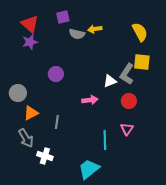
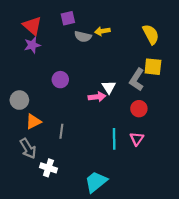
white triangle: (110, 81) -> (109, 87), moved, turned -40
pink arrow: (90, 100) -> (97, 97), moved
cyan line: (105, 140) -> (114, 139), moved

